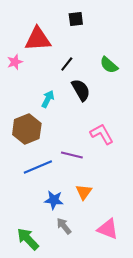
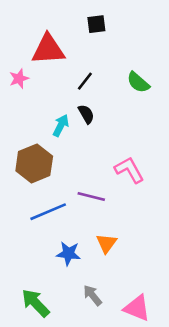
black semicircle: (81, 90) -> (86, 114), moved, size x0.7
gray arrow: (64, 226) -> (93, 295), moved
pink triangle: (108, 229) -> (137, 308), moved

